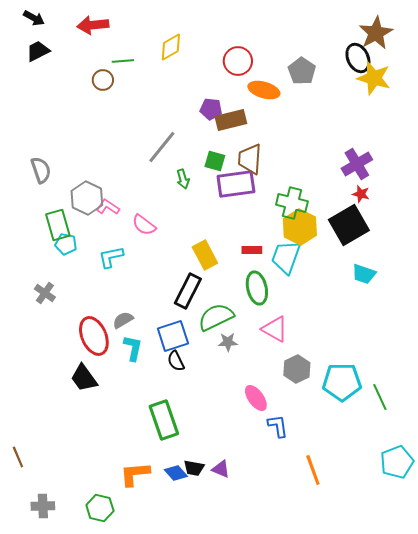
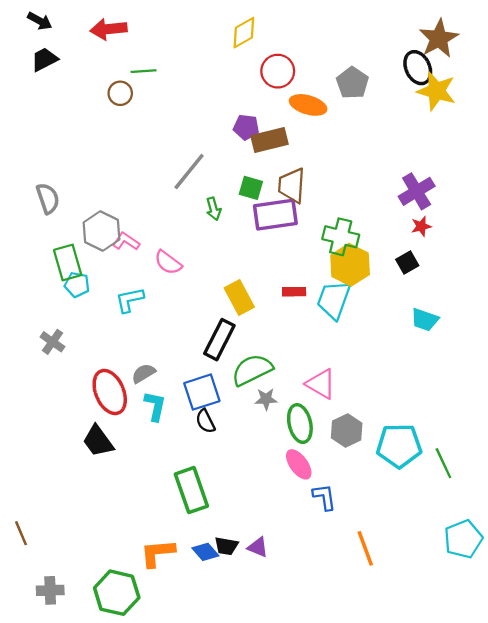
yellow diamond: (171, 47) -> (244, 33), moved
red star: (361, 194) -> (421, 226), turned -30
black square: (349, 225) -> (407, 262), size x0.5
green ellipse: (257, 288) -> (300, 424), moved
green hexagon: (100, 508) -> (117, 593), size x1.4

